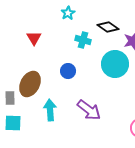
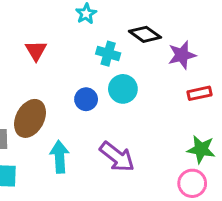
cyan circle: (115, 64) -> (123, 89), moved, size x0.7

